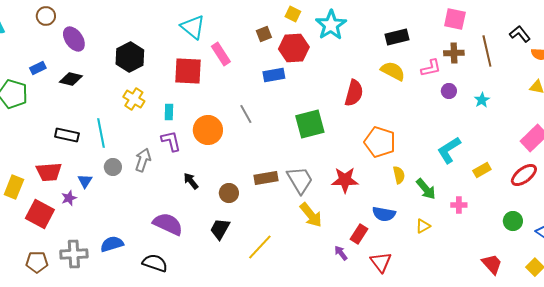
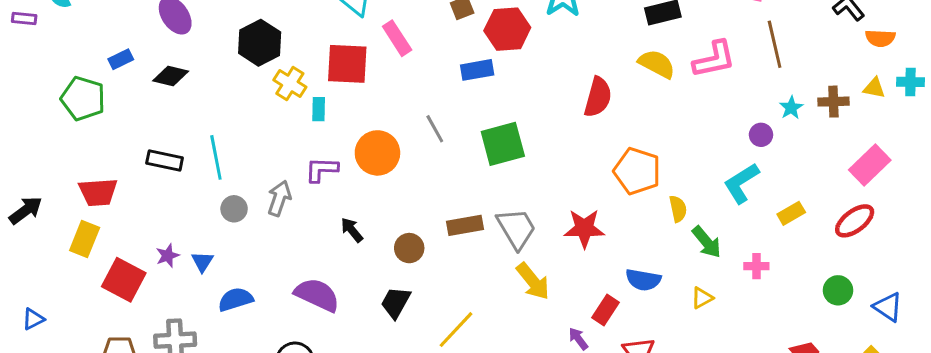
brown line: (487, 51) -> (775, 44), moved
brown cross: (454, 53) -> (833, 102), moved
pink L-shape: (431, 68) -> (714, 59), size x1.4
purple circle: (449, 91) -> (761, 135), moved
yellow cross: (134, 99) -> (290, 83), moved
cyan rectangle: (169, 112) -> (319, 109), moved
green square: (310, 124) -> (503, 144), moved
purple L-shape: (171, 141) -> (322, 170), turned -75
red trapezoid: (49, 172) -> (98, 192), moved
yellow semicircle: (399, 175) -> (678, 209), moved
blue triangle: (85, 181) -> (202, 262), moved
blue semicircle: (112, 244) -> (236, 299), moved

